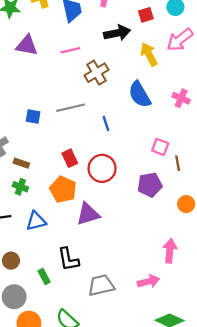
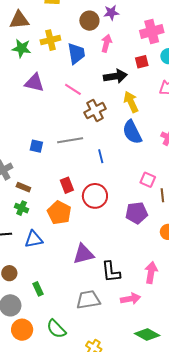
pink line: (70, 50) -> (73, 89), turned 42
yellow arrow: (149, 54) -> (131, 102), moved
purple triangle: (88, 214) -> (83, 254), moved
black L-shape: (68, 259) -> (111, 272), moved

